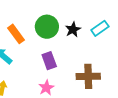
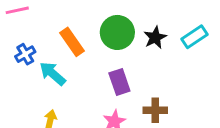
brown cross: (88, 76) -> (155, 110), moved, size x0.7

